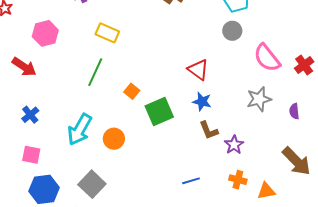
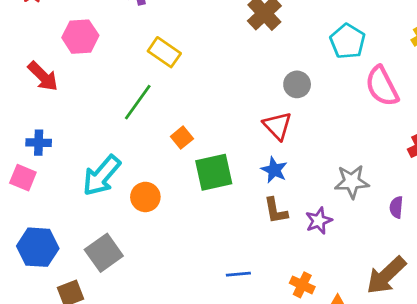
gray circle: (232, 31) -> (297, 84), moved
pink semicircle: (267, 58) -> (382, 86), moved
blue cross: (30, 115) -> (39, 143), turned 30
purple star: (234, 145) -> (319, 221), moved
pink square: (31, 155) -> (23, 178), moved
brown arrow: (296, 161) -> (386, 275), turned 80

